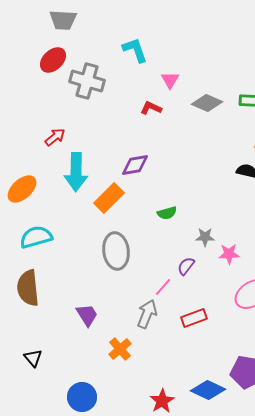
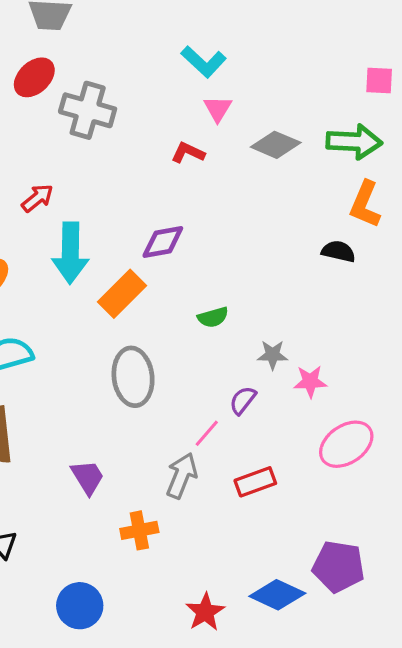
cyan L-shape: (135, 50) -> (204, 62), moved, turned 152
orange cross: (120, 349) -> (139, 530), turned 30

